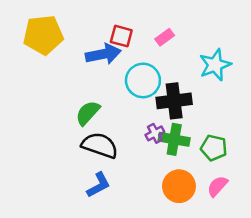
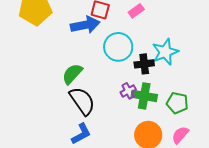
cyan star: (215, 65) -> (165, 52), moved
black cross: (174, 101) -> (144, 64), size x0.7
black semicircle: (100, 145) -> (82, 101), turned 36

